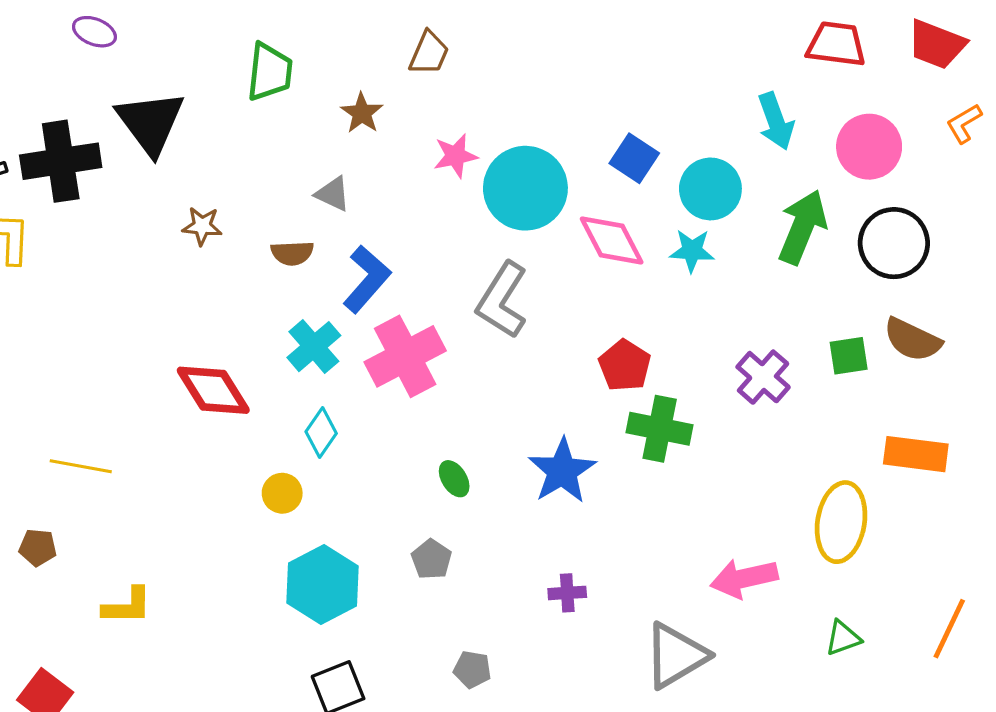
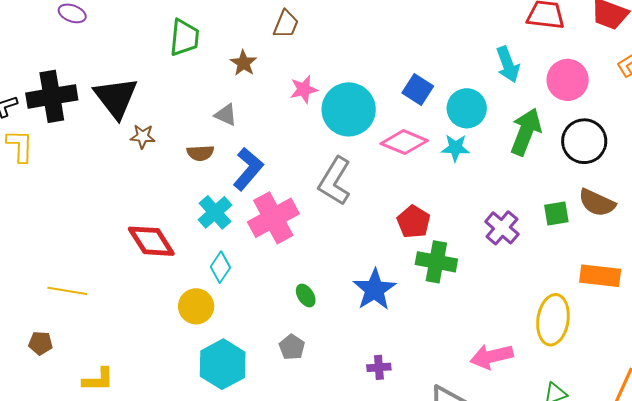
black triangle: (150, 123) -> (116, 98), moved
pink diamond: (612, 240) -> (404, 142), turned -39
yellow circle: (282, 493) -> (196, 306), size x1.4

